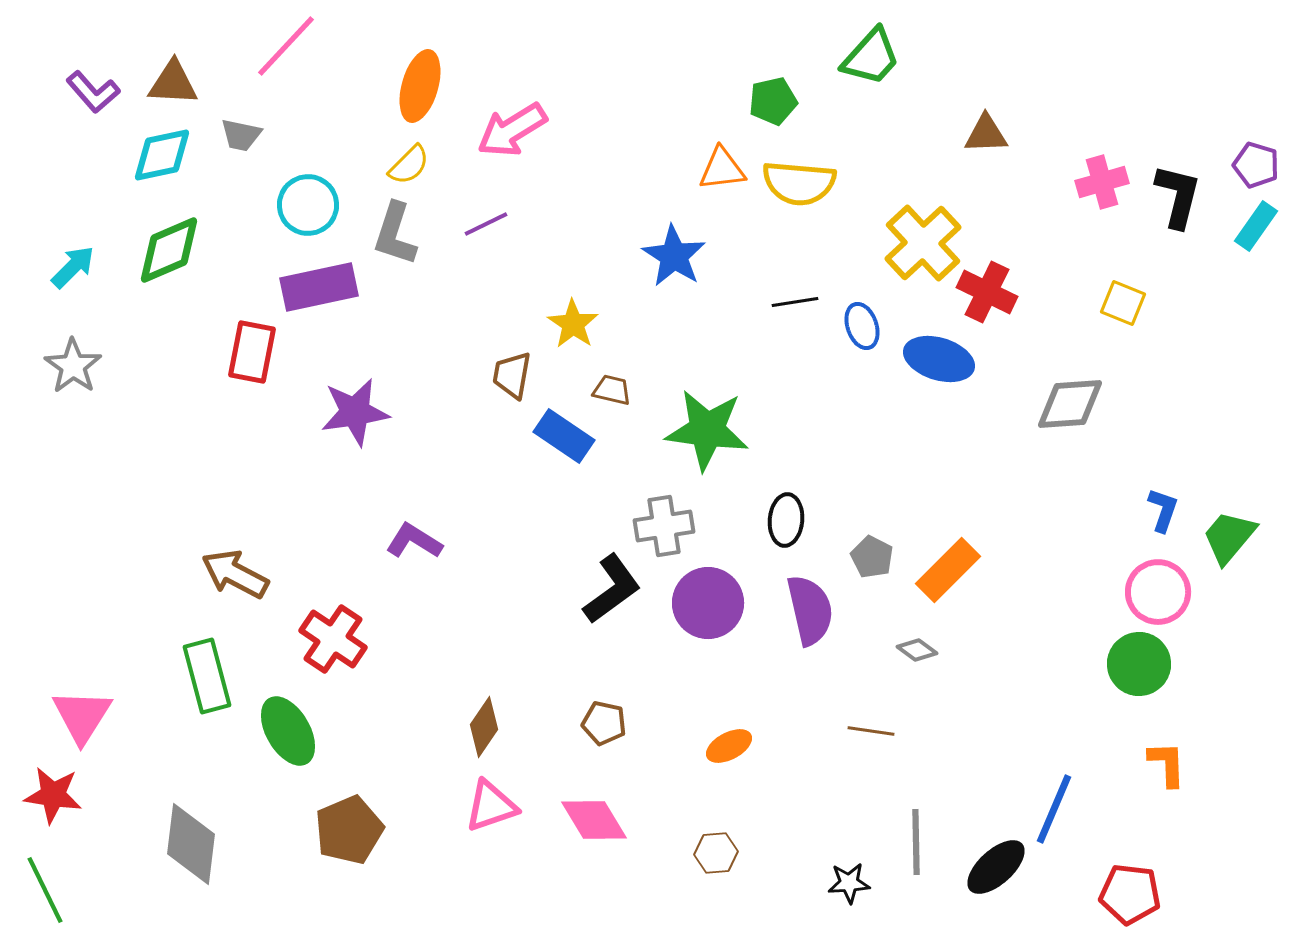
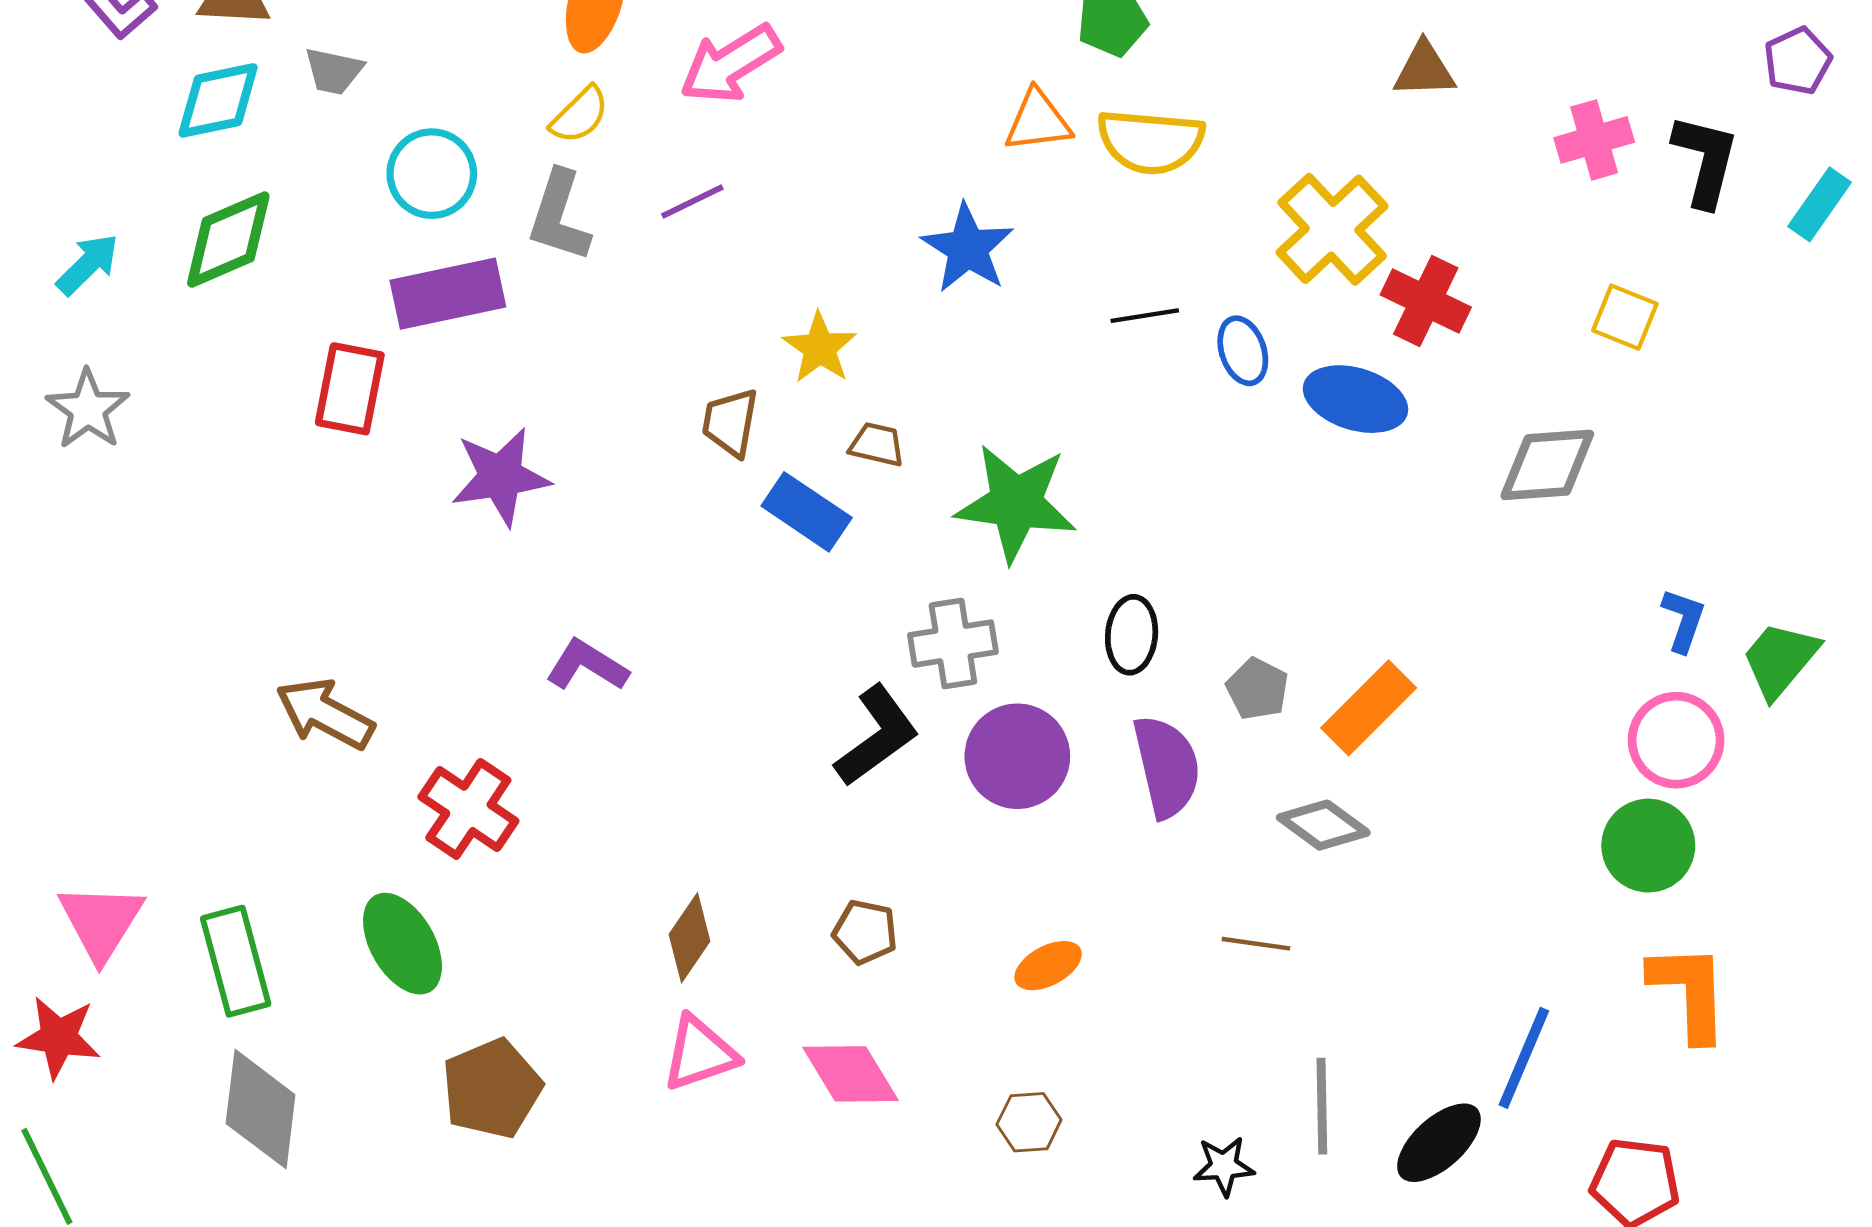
purple pentagon: (1256, 165) -> (1798, 61), moved, turned 30
gray diamond: (917, 650) -> (1323, 825), size x1.5
green rectangle: (207, 676) -> (236, 961), moved
orange L-shape: (1167, 764) -> (1689, 992), size x1.5

